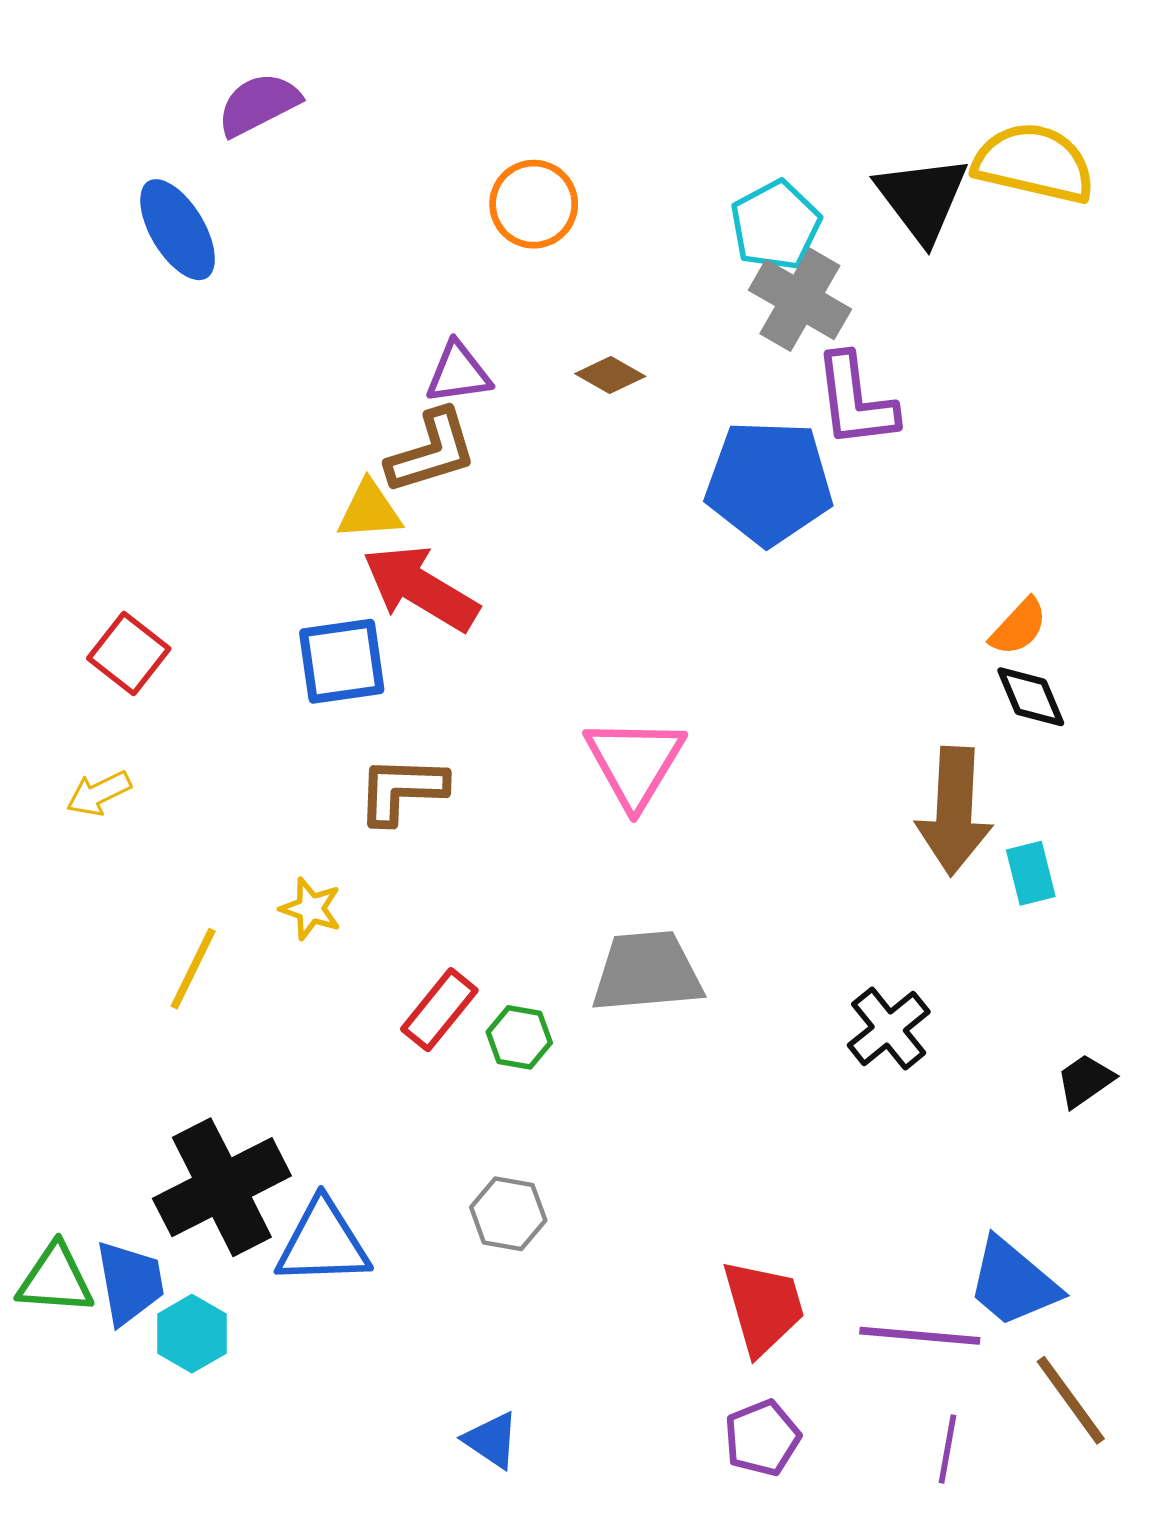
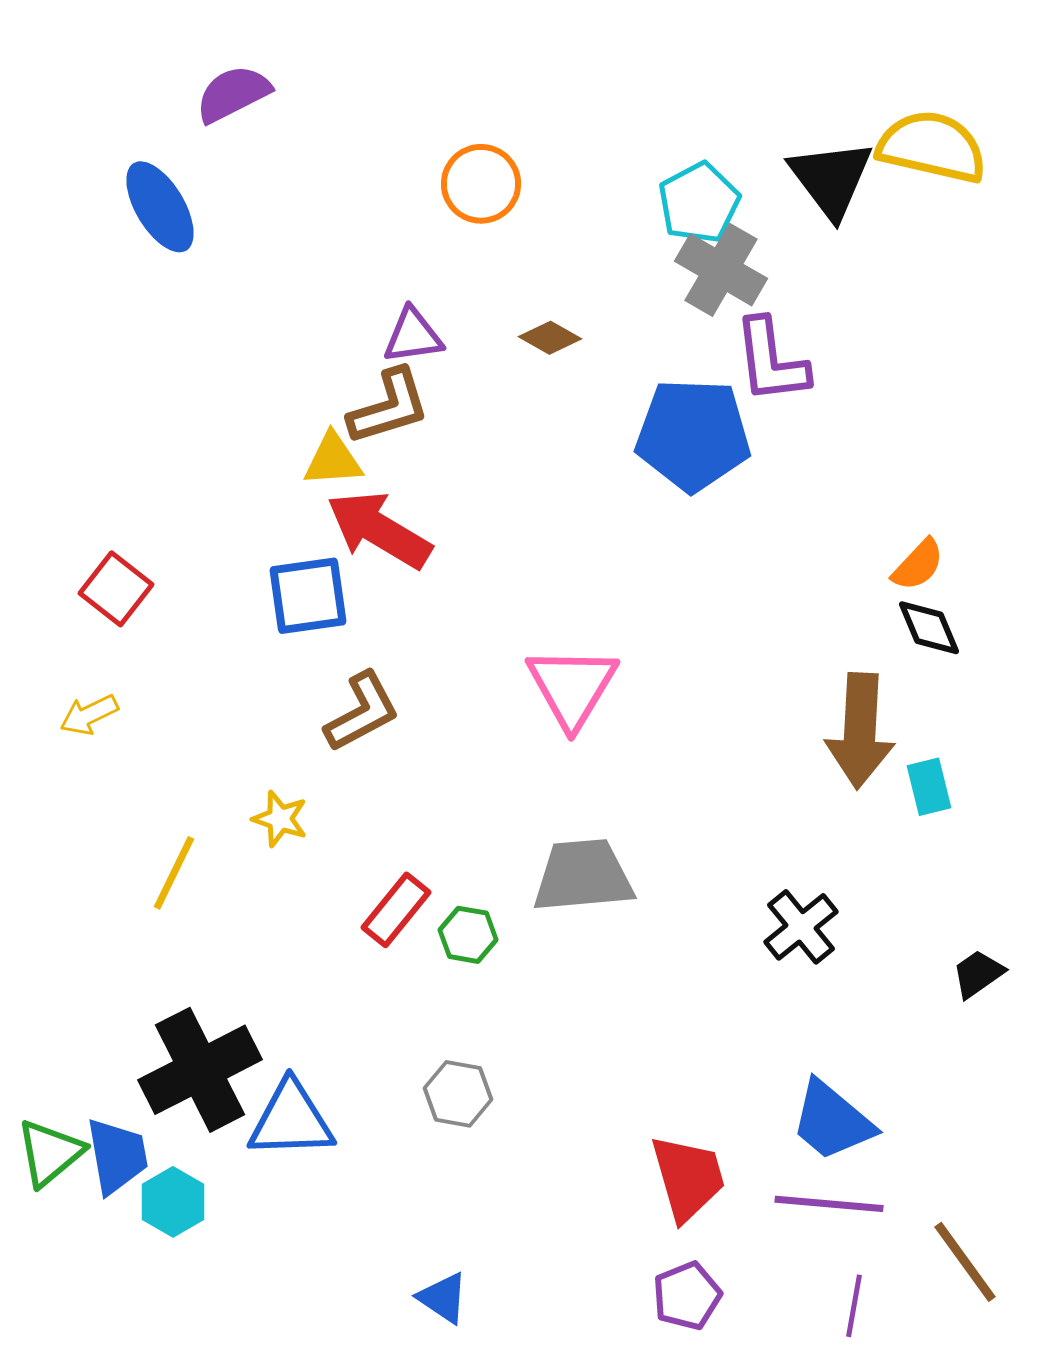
brown L-shape: (402, 790) -> (362, 712), turned 150
green triangle: (55, 1279) -> (50, 1153), turned -44
blue trapezoid: (1013, 1283) -> (832, 1121), moved

